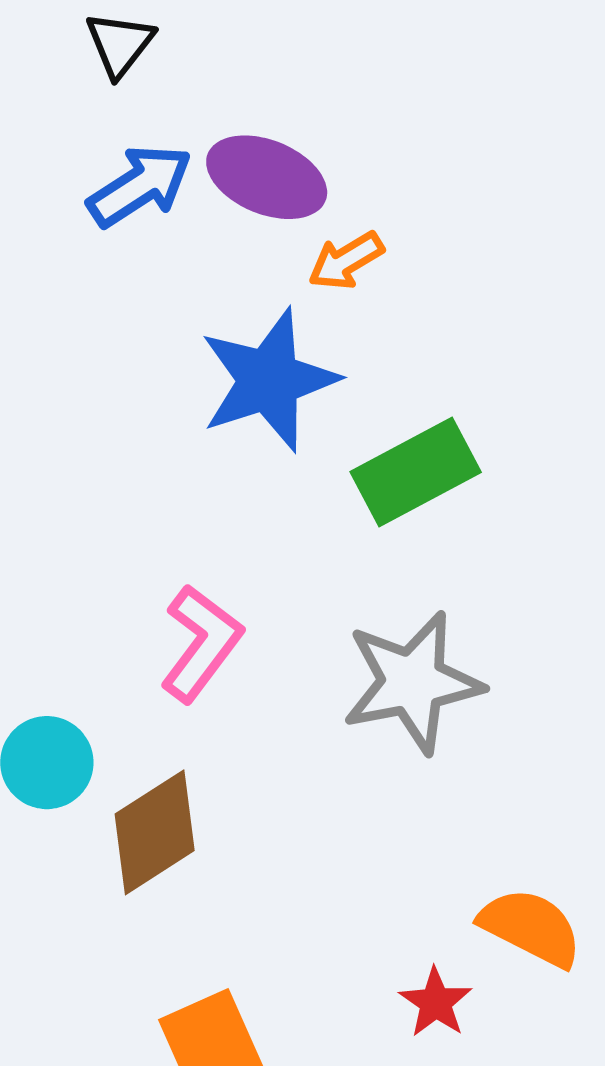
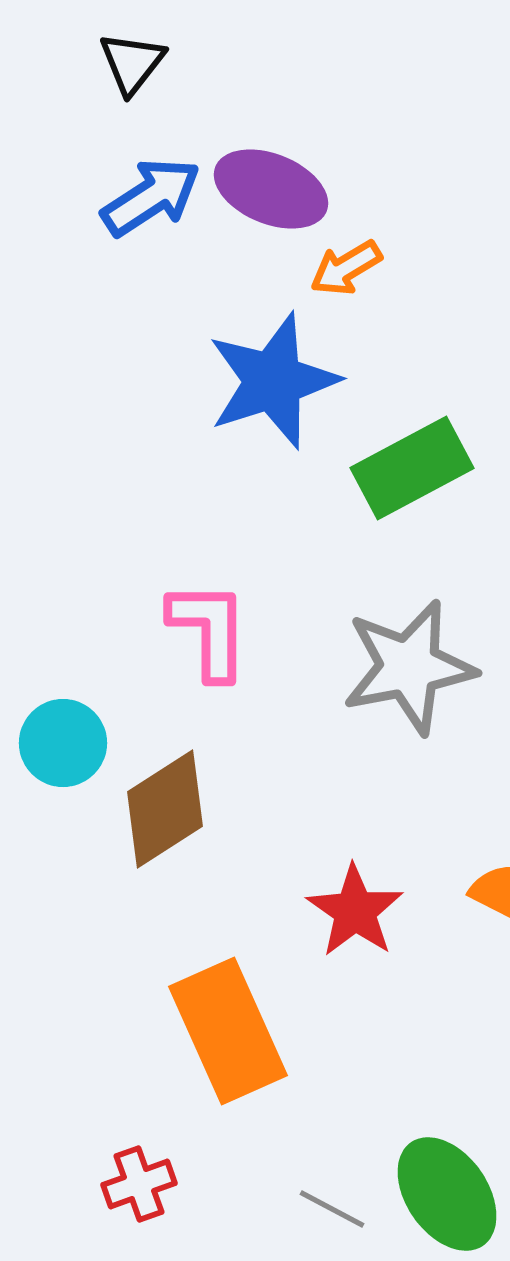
pink L-shape: (201, 643) -> (209, 630), turned -37
red star: (436, 1002) -> (355, 911), moved, size x1.4

